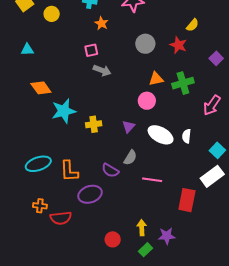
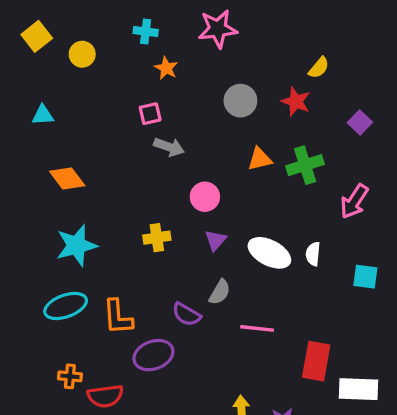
pink circle: (147, 101) -> (205, 197), moved
cyan star: (64, 111) -> (76, 245), moved
cyan square: (217, 150) -> (365, 277), turned -35
white rectangle: (212, 176) -> (359, 389), moved, turned 40

